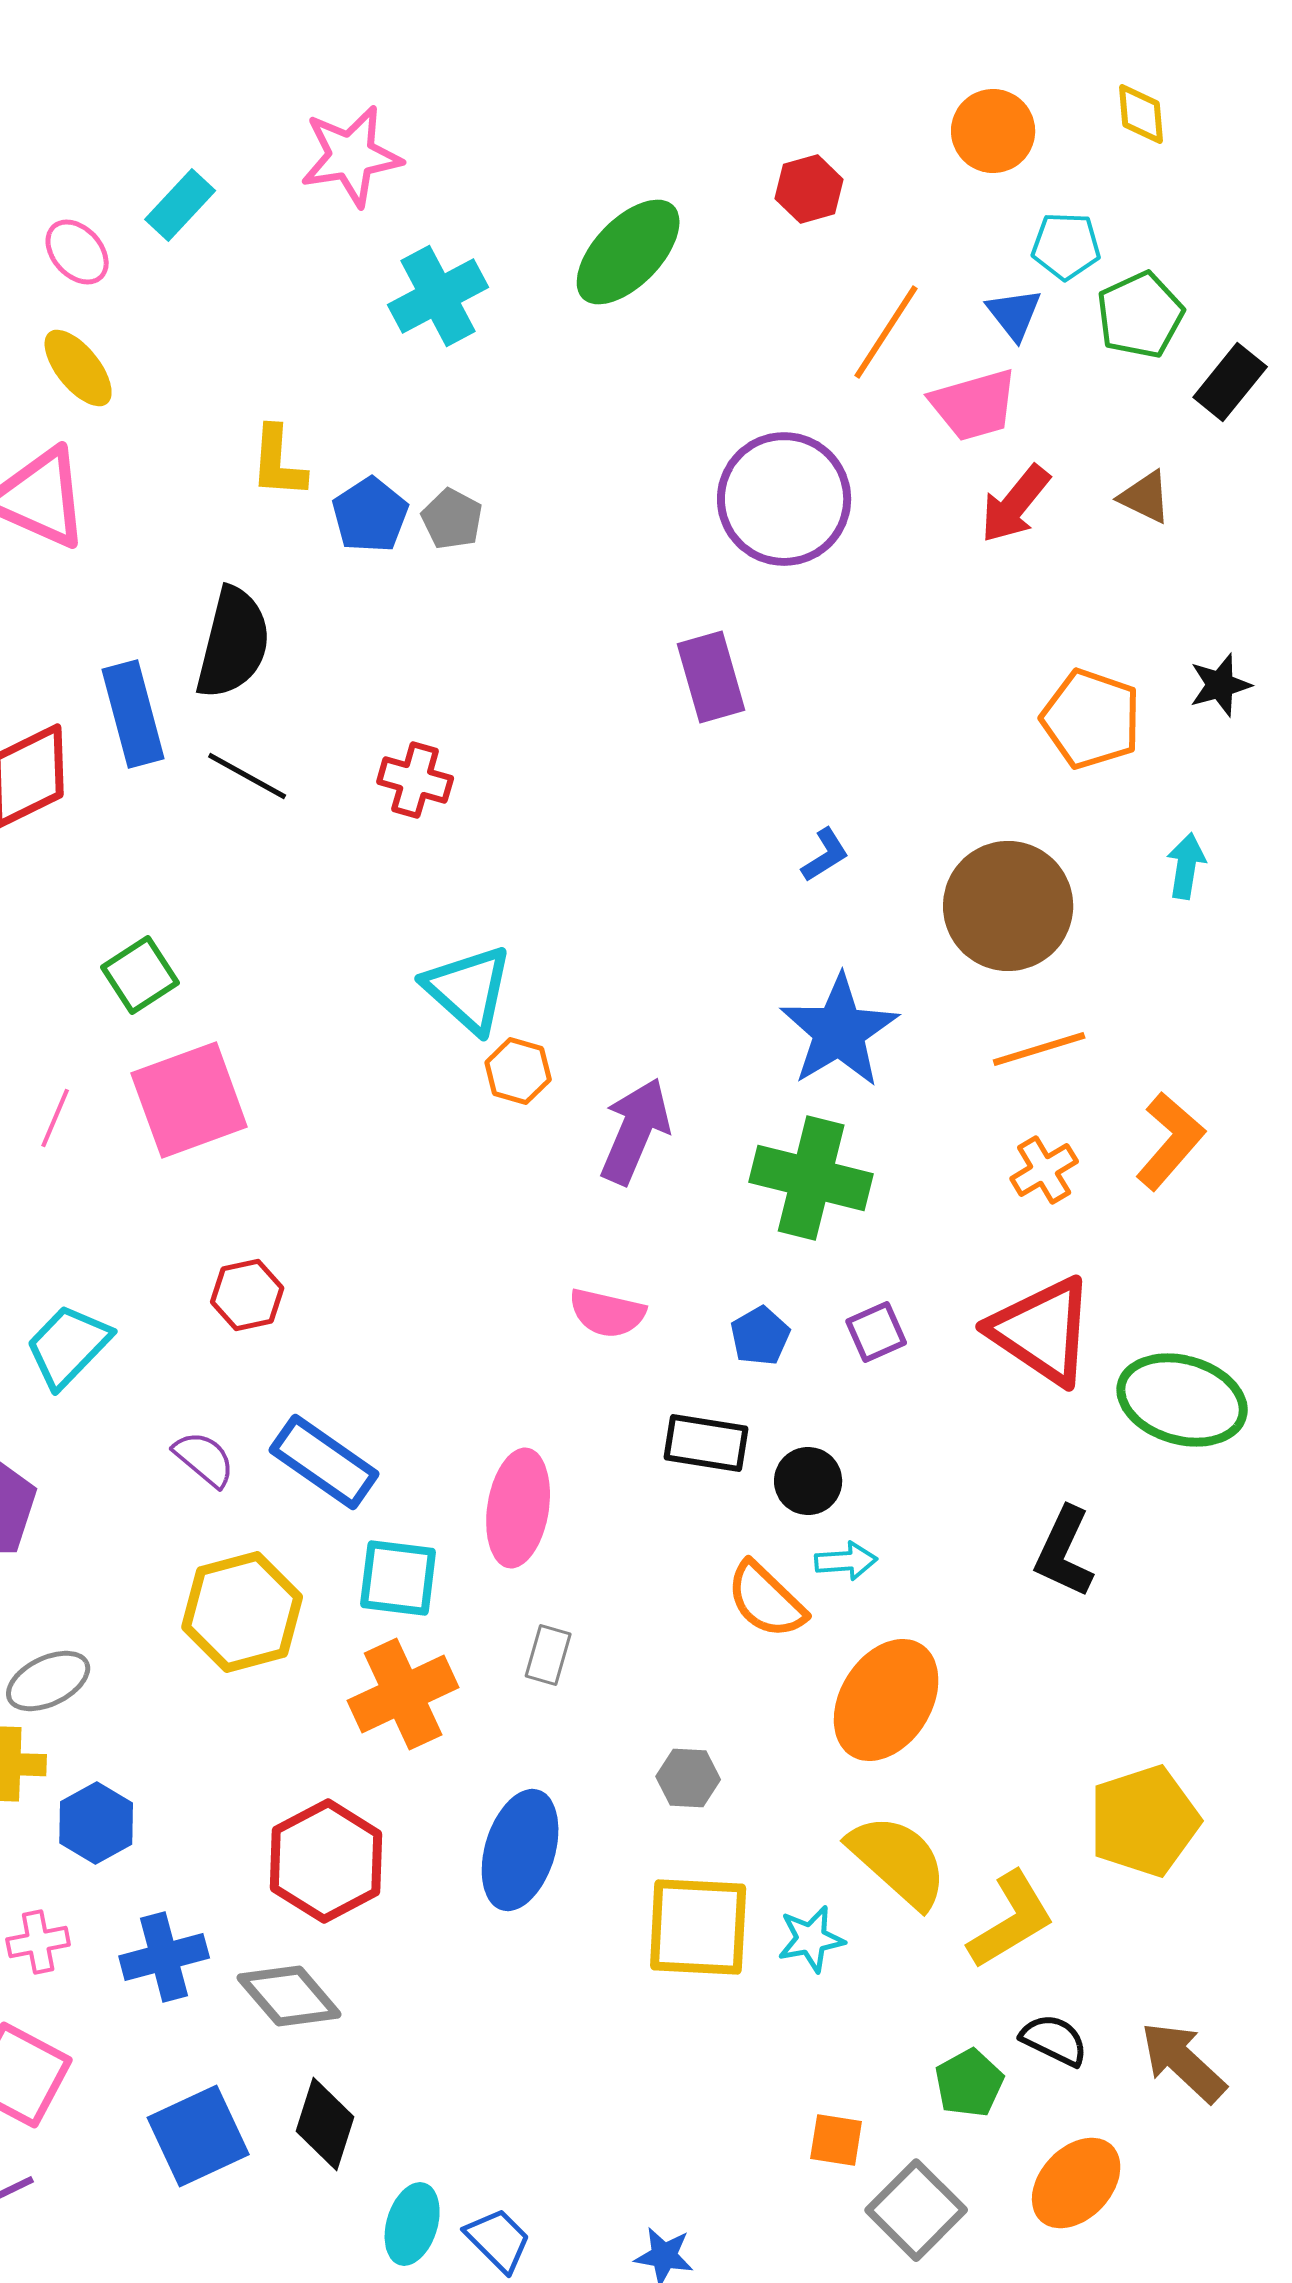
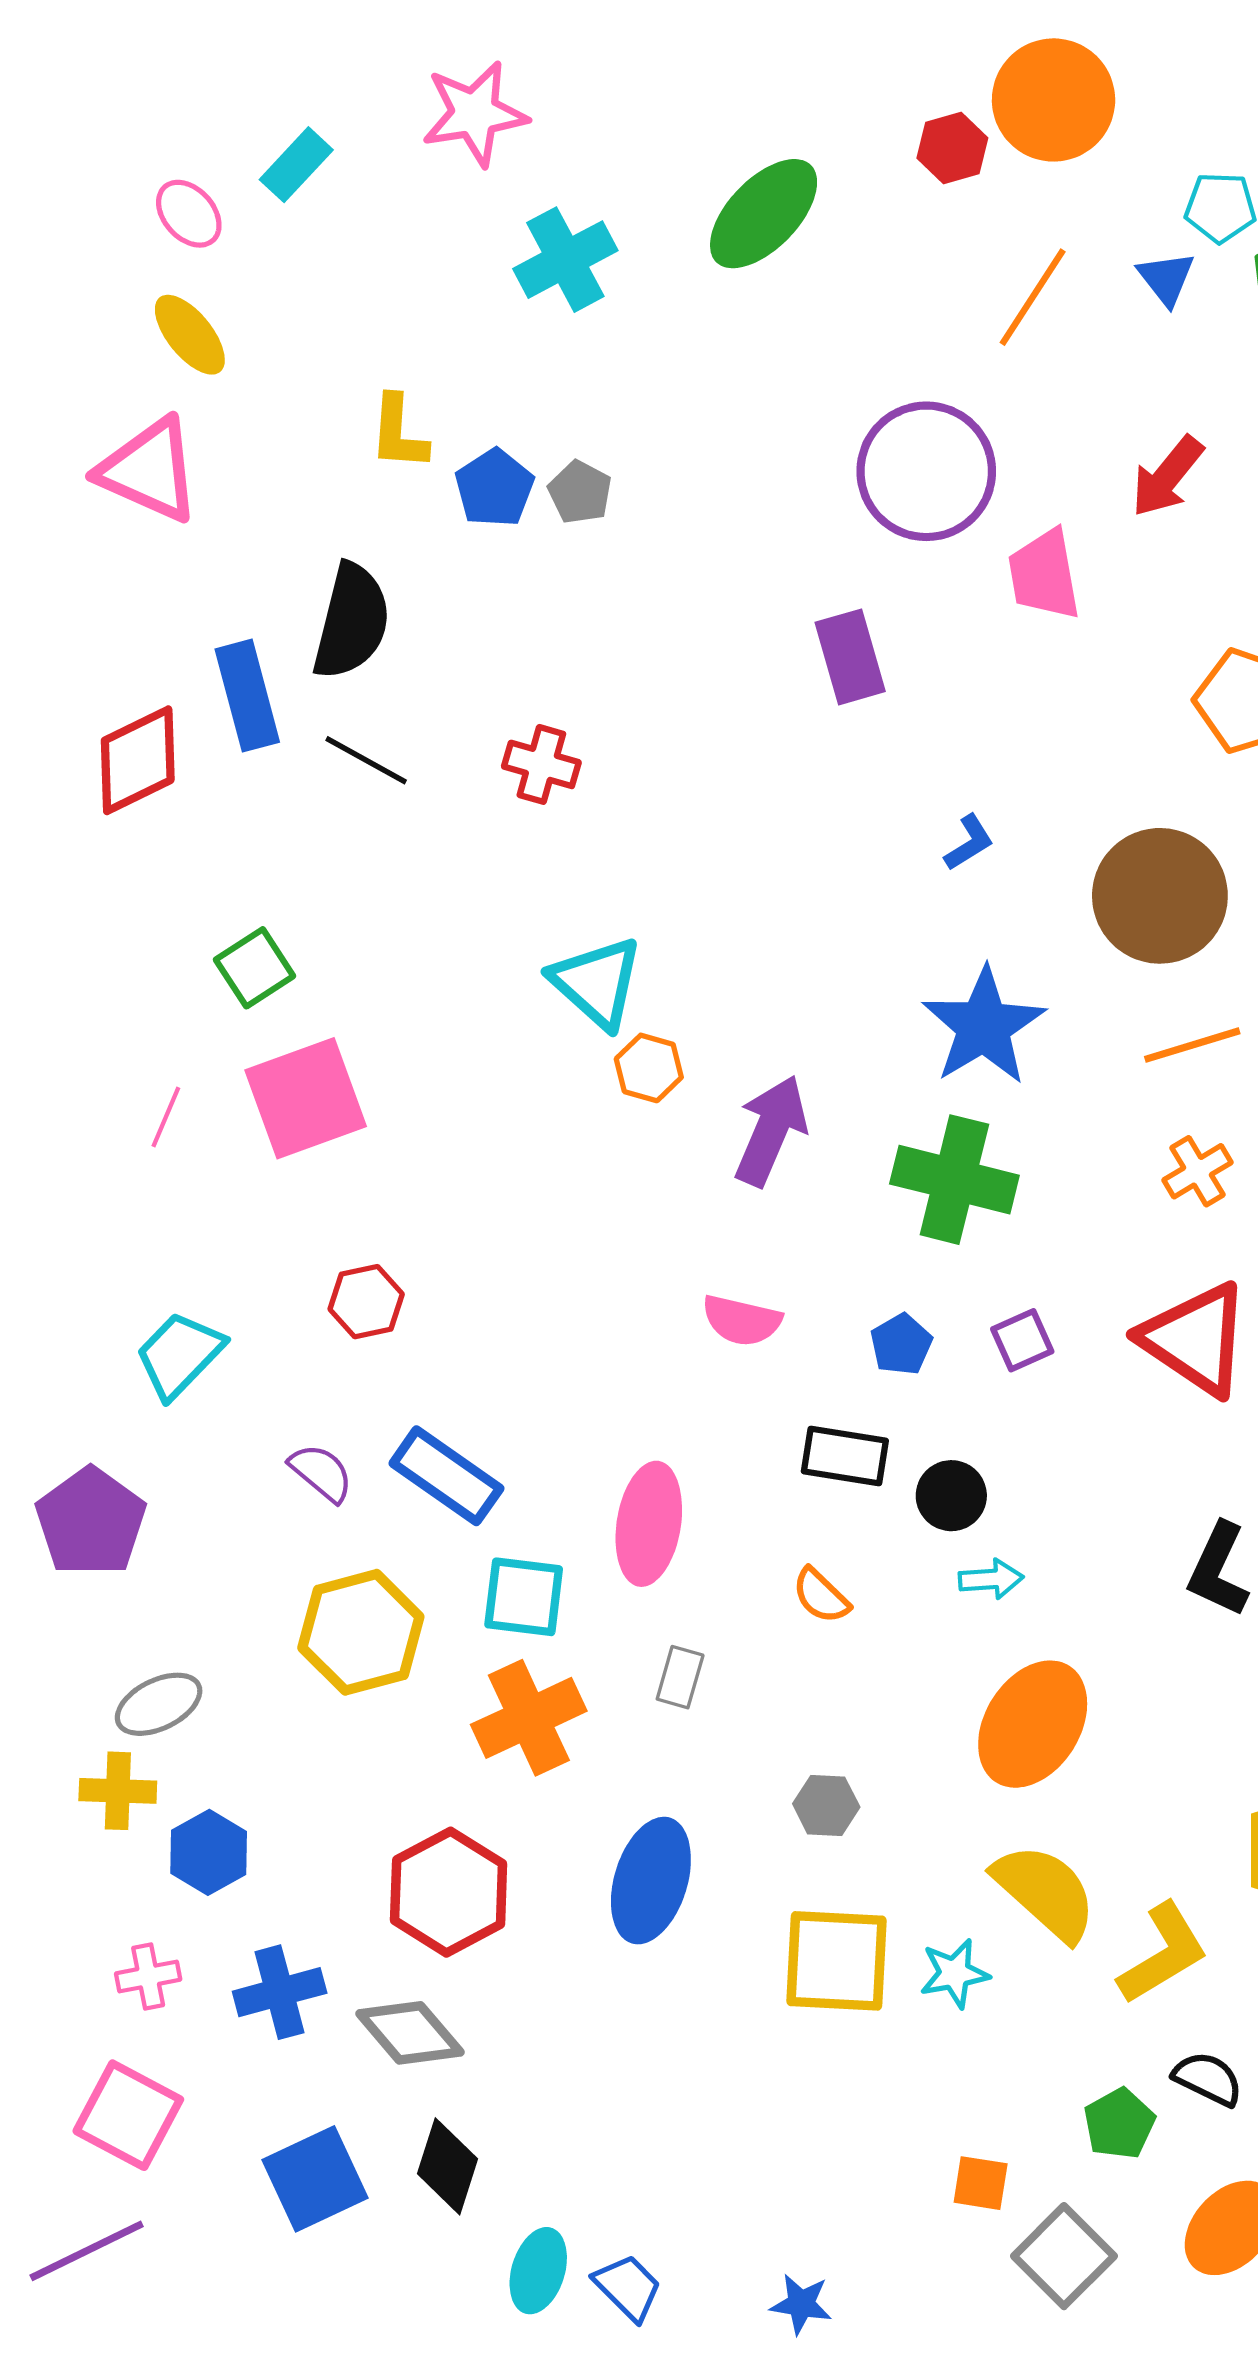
orange circle: (993, 131) -> (1054, 100), moved, size x1.4
pink trapezoid: (974, 405) -> (1044, 575), moved, turned 96
orange semicircle: (766, 1600) -> (821, 1596), moved, size x0.7

